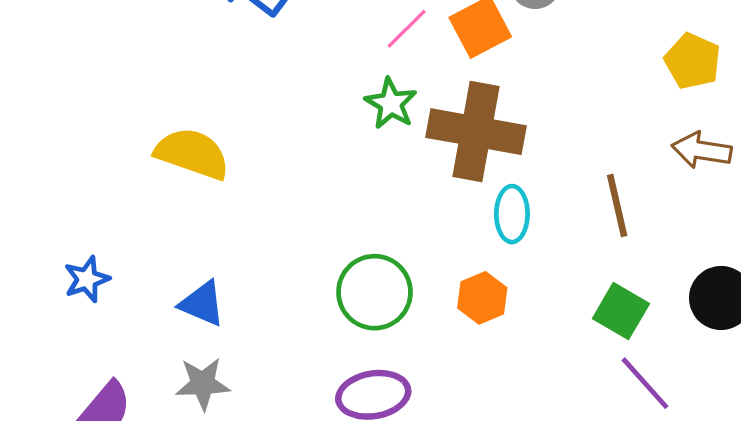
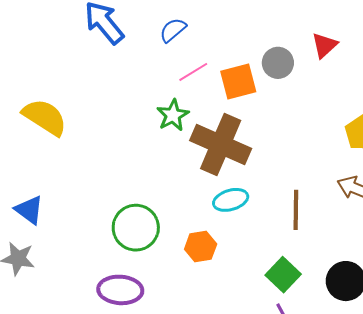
cyan ellipse: (512, 214) -> (231, 200), turned 60

